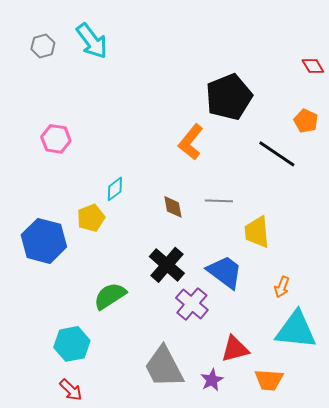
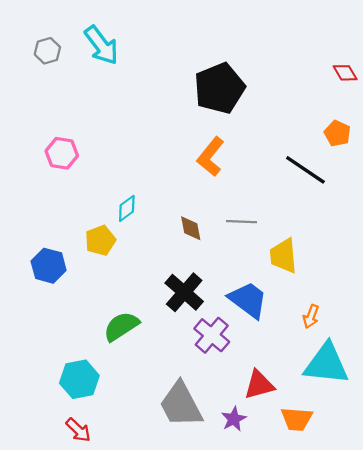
black pentagon: (229, 97) -> (219, 88), moved
blue hexagon: (44, 241) -> (49, 266), size x0.7

